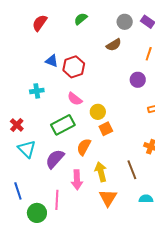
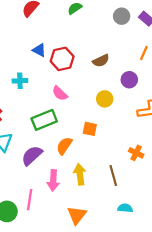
brown semicircle: (114, 45) -> (101, 61), moved
yellow circle: (98, 112) -> (105, 99), moved
orange square: (106, 129) -> (90, 129), turned 32
orange triangle: (108, 198) -> (77, 215), moved

